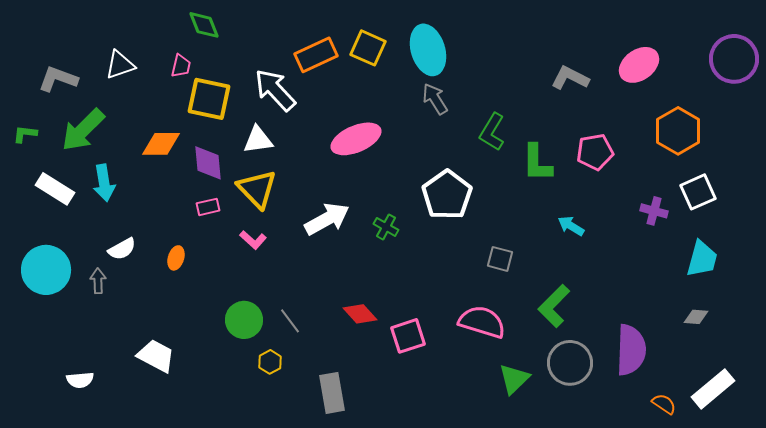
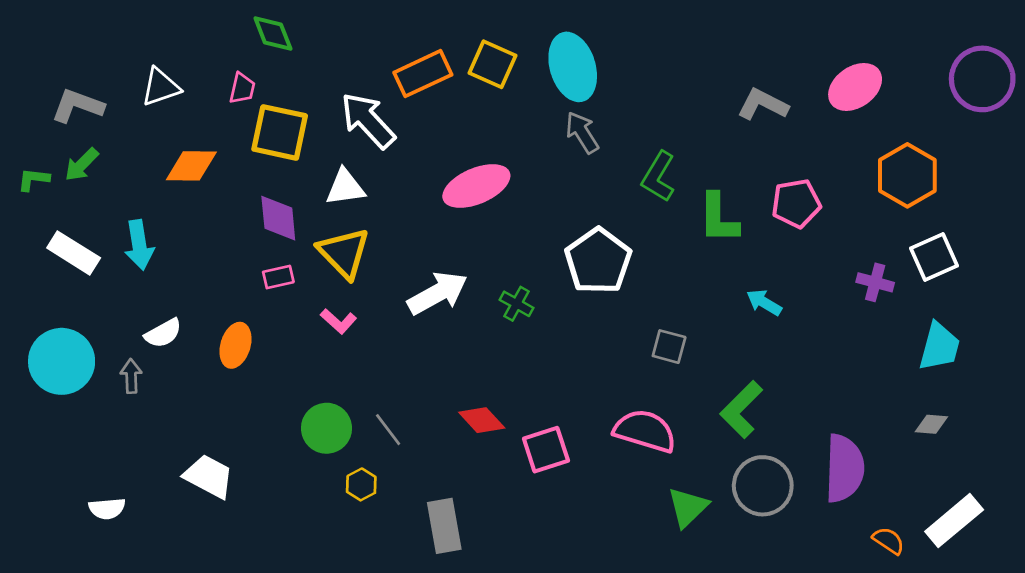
green arrow: (83, 130) -> (82, 165), moved, size x0.6
orange diamond: (161, 144) -> (191, 166), moved
orange ellipse: (176, 258) -> (235, 345), size x1.4

